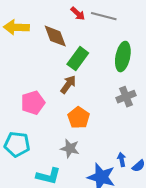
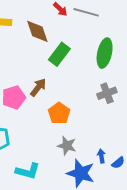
brown arrow: (68, 84) -> (38, 87), moved
gray star: (70, 148) -> (67, 146), moved

